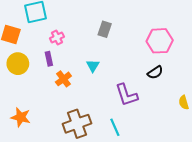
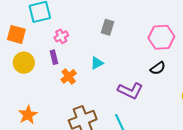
cyan triangle: (93, 66) -> (97, 63), turned 32
purple L-shape: (127, 95) -> (130, 91), turned -45
orange star: (21, 117) -> (28, 115), turned 30

